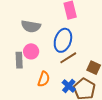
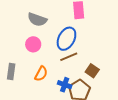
gray rectangle: (19, 60) -> (11, 71), moved
blue cross: (69, 86) -> (65, 85), turned -32

